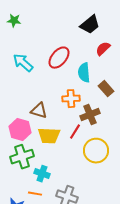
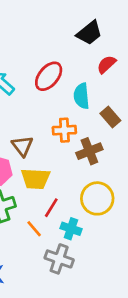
brown triangle: (39, 111) -> (22, 146), turned 36
red line: (75, 132) -> (51, 208), moved
cyan cross: (42, 174) -> (71, 229), moved
orange line: (35, 194) -> (34, 229), moved, turned 40

